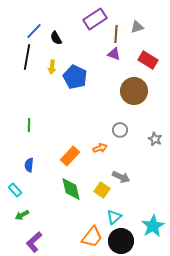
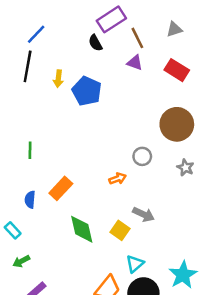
gray triangle: (137, 27) -> (174, 29), moved
brown line: (116, 34) -> (137, 38), turned -30
black semicircle: (56, 38) -> (95, 43), moved
brown circle: (134, 91) -> (177, 124), moved
orange rectangle: (70, 156) -> (61, 188), moved

